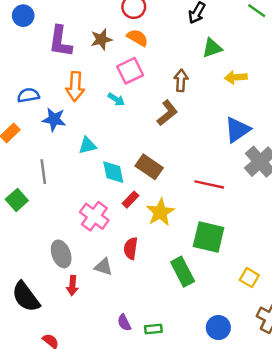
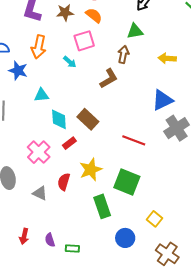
green triangle: (212, 48) -> (135, 31), moved
yellow star: (160, 212) -> (91, 170), moved
red arrow: (72, 286) -> (24, 236), moved
blue circle: (218, 328) -> (125, 238), moved

